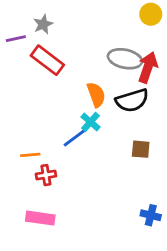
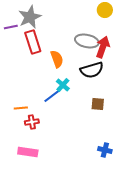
gray star: (43, 24) -> (30, 17), size x1.6
red rectangle: (47, 60) -> (33, 42), turned 35
orange semicircle: (96, 95) -> (57, 59), moved

